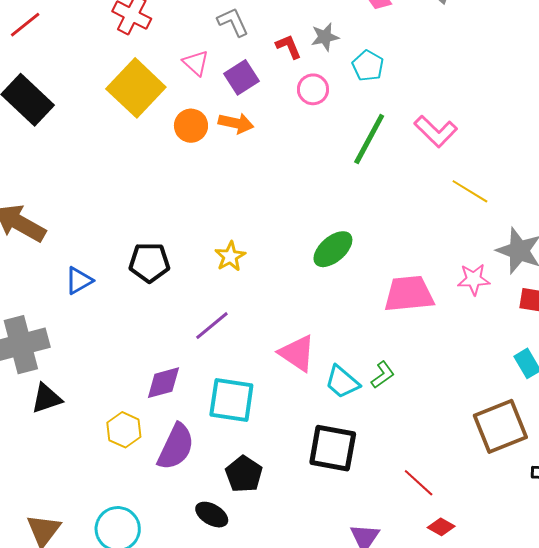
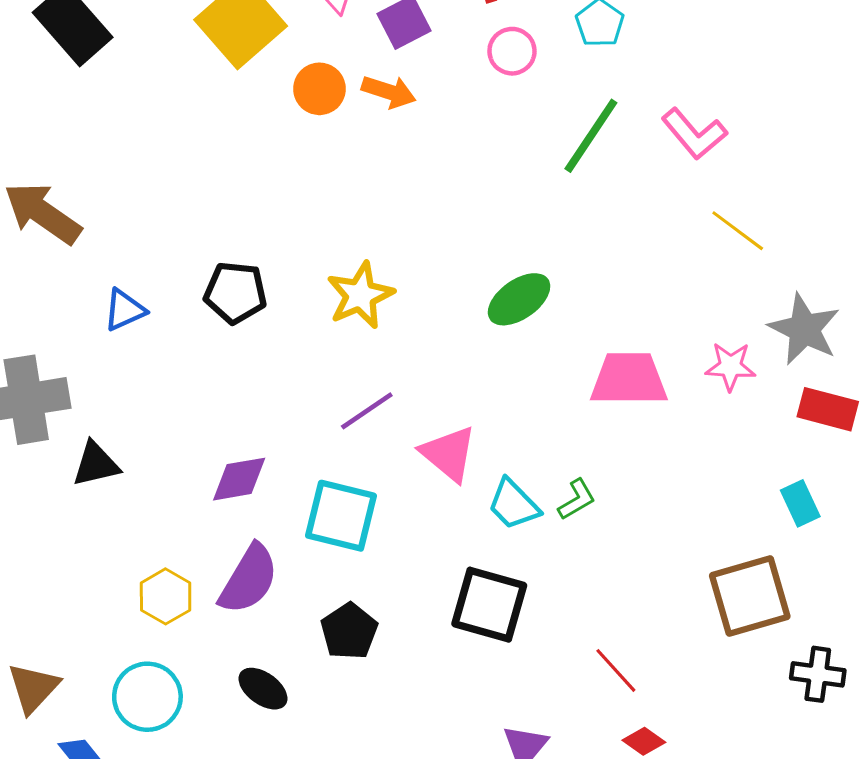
yellow star: (230, 256) -> (360, 295), size x1.4
purple line: (212, 326) -> (367, 411), moved
black triangle: (46, 398) -> (96, 464), moved
yellow hexagon: (124, 430) -> (166, 596), moved
black ellipse: (212, 515) -> (263, 689), moved

